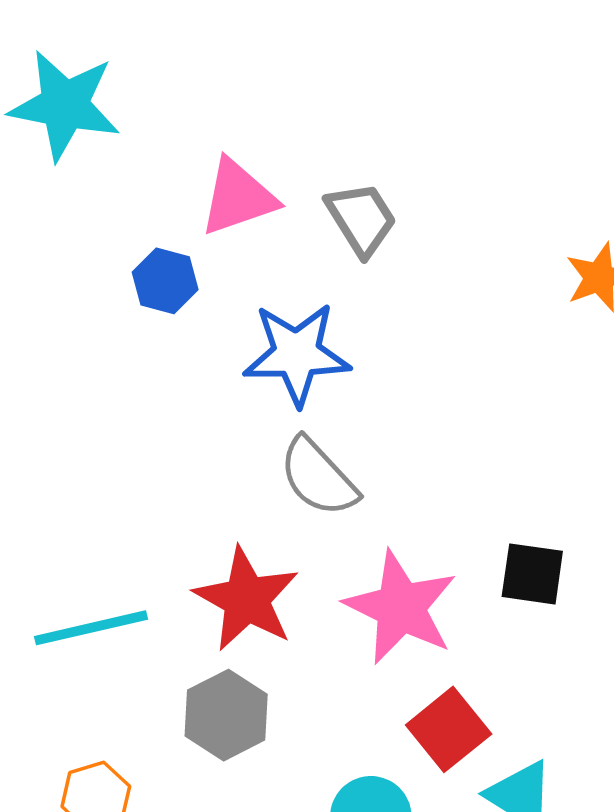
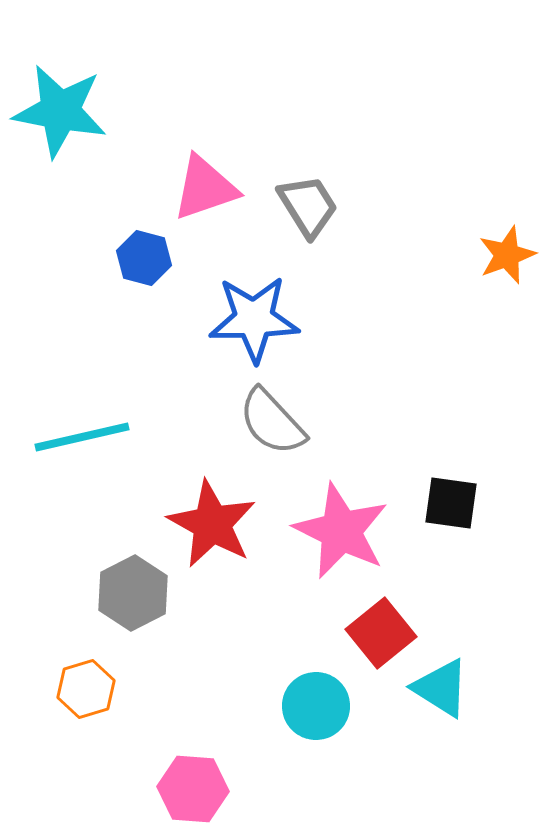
cyan line: (91, 628) -> (82, 437), moved
gray hexagon: (226, 715) -> (133, 593), moved

